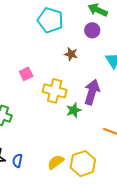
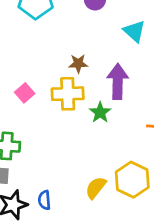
brown star: (71, 54) -> (78, 64), moved
pink square: (26, 74) -> (25, 93), moved

